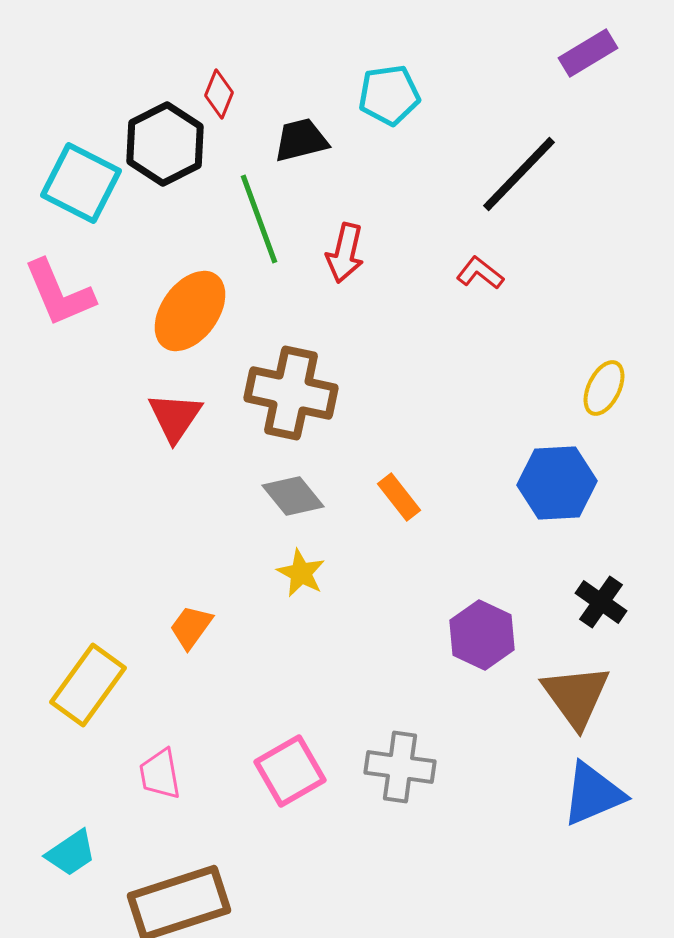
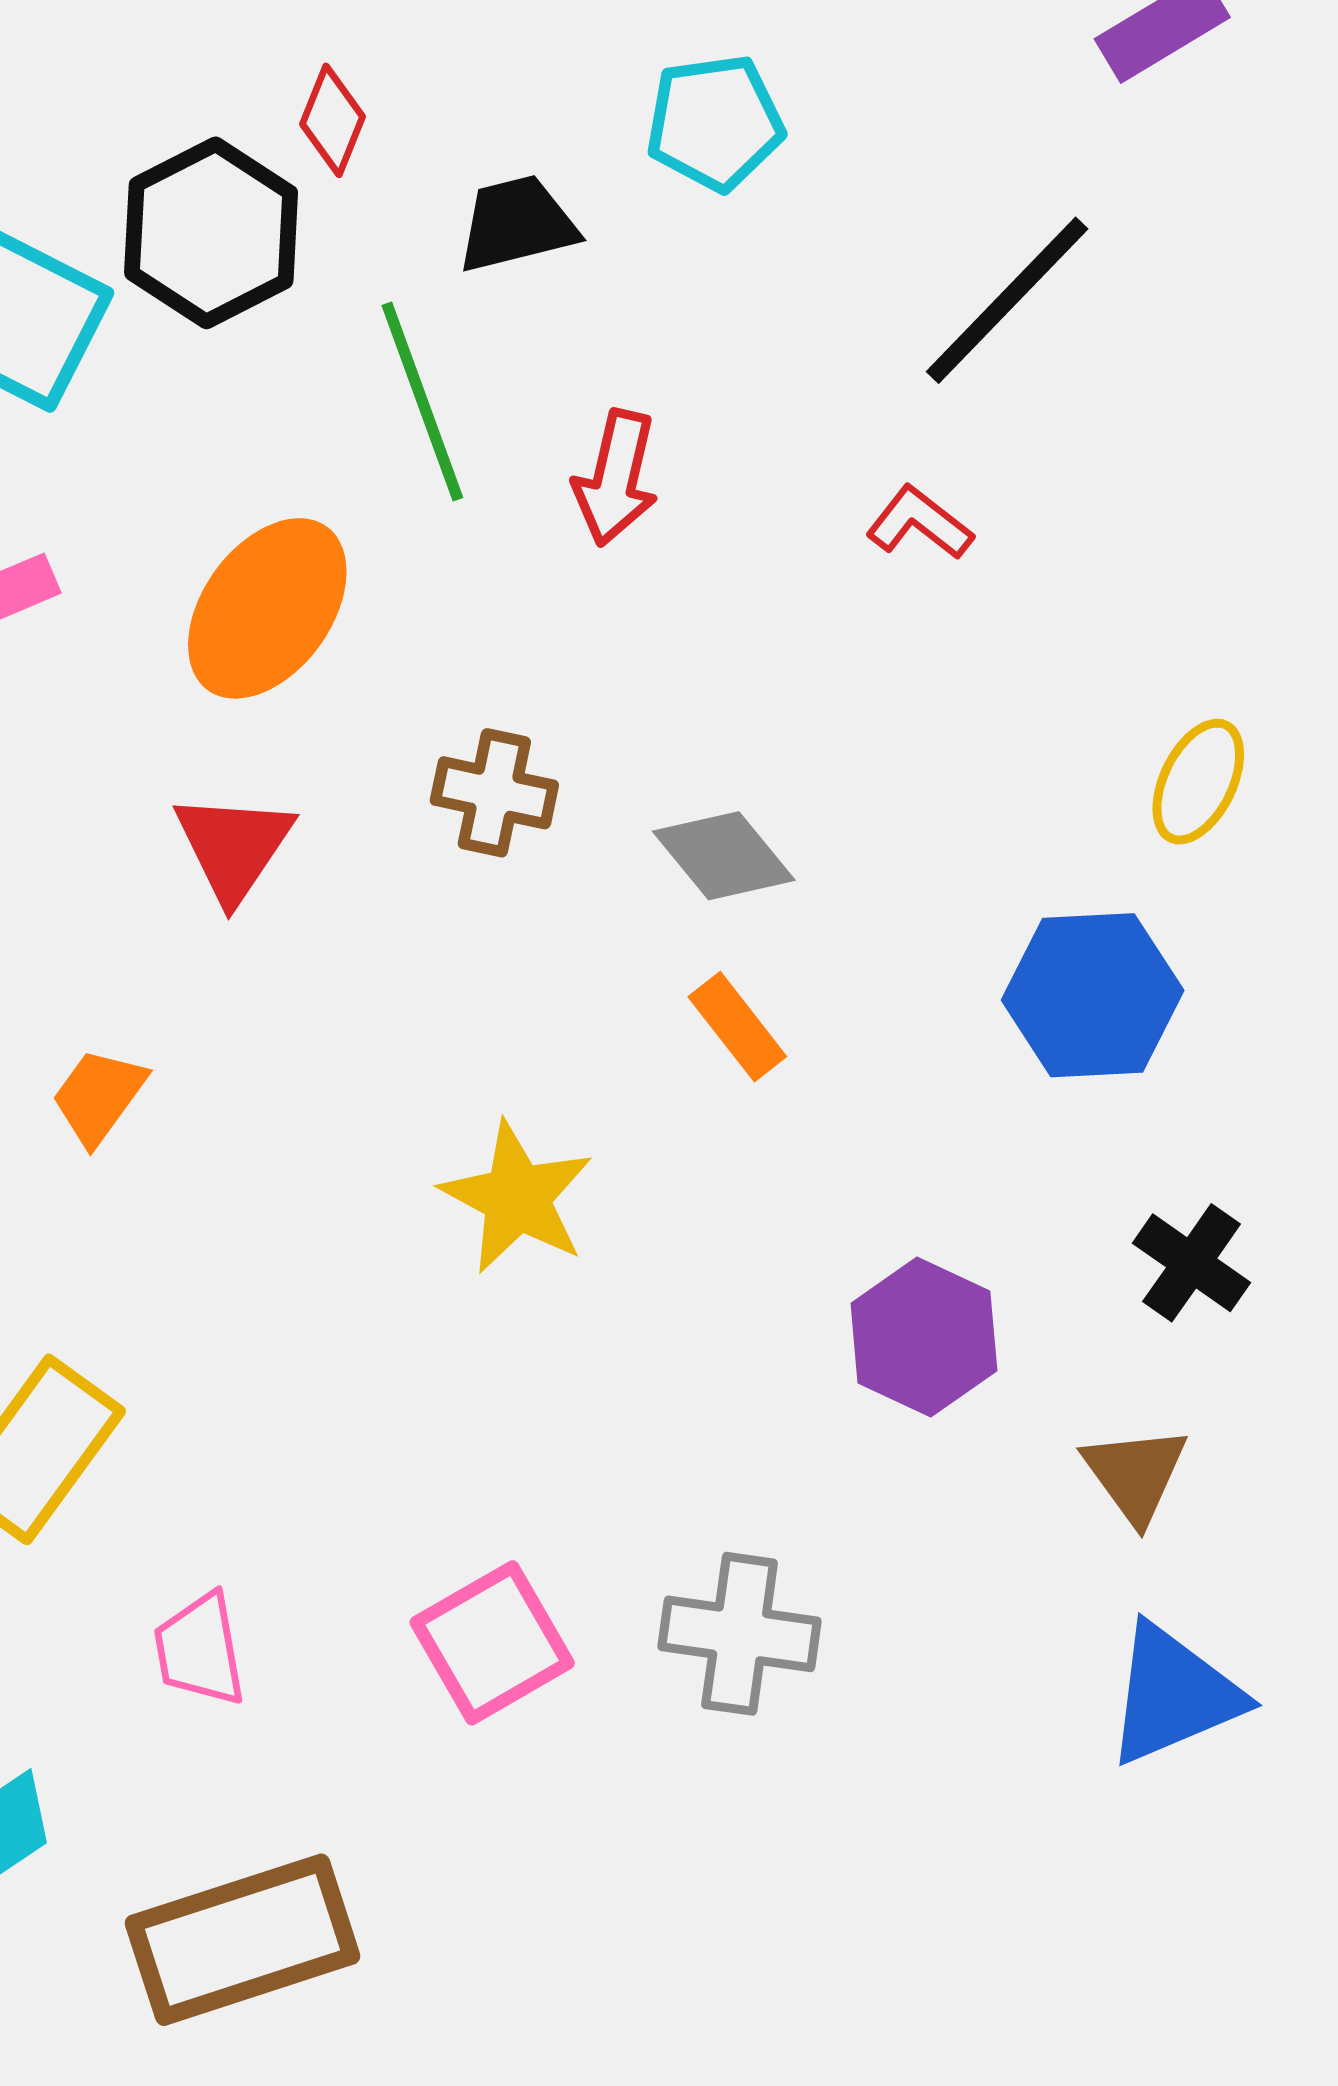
brown cross: (291, 393) -> (494, 793), size x0.6
gray diamond: (293, 496) -> (724, 856), moved
yellow star: (301, 573) -> (517, 1198), size x1.4
orange trapezoid: (191, 627) -> (99, 1096), moved
brown triangle: (576, 696) -> (1135, 1474), size x0.7

